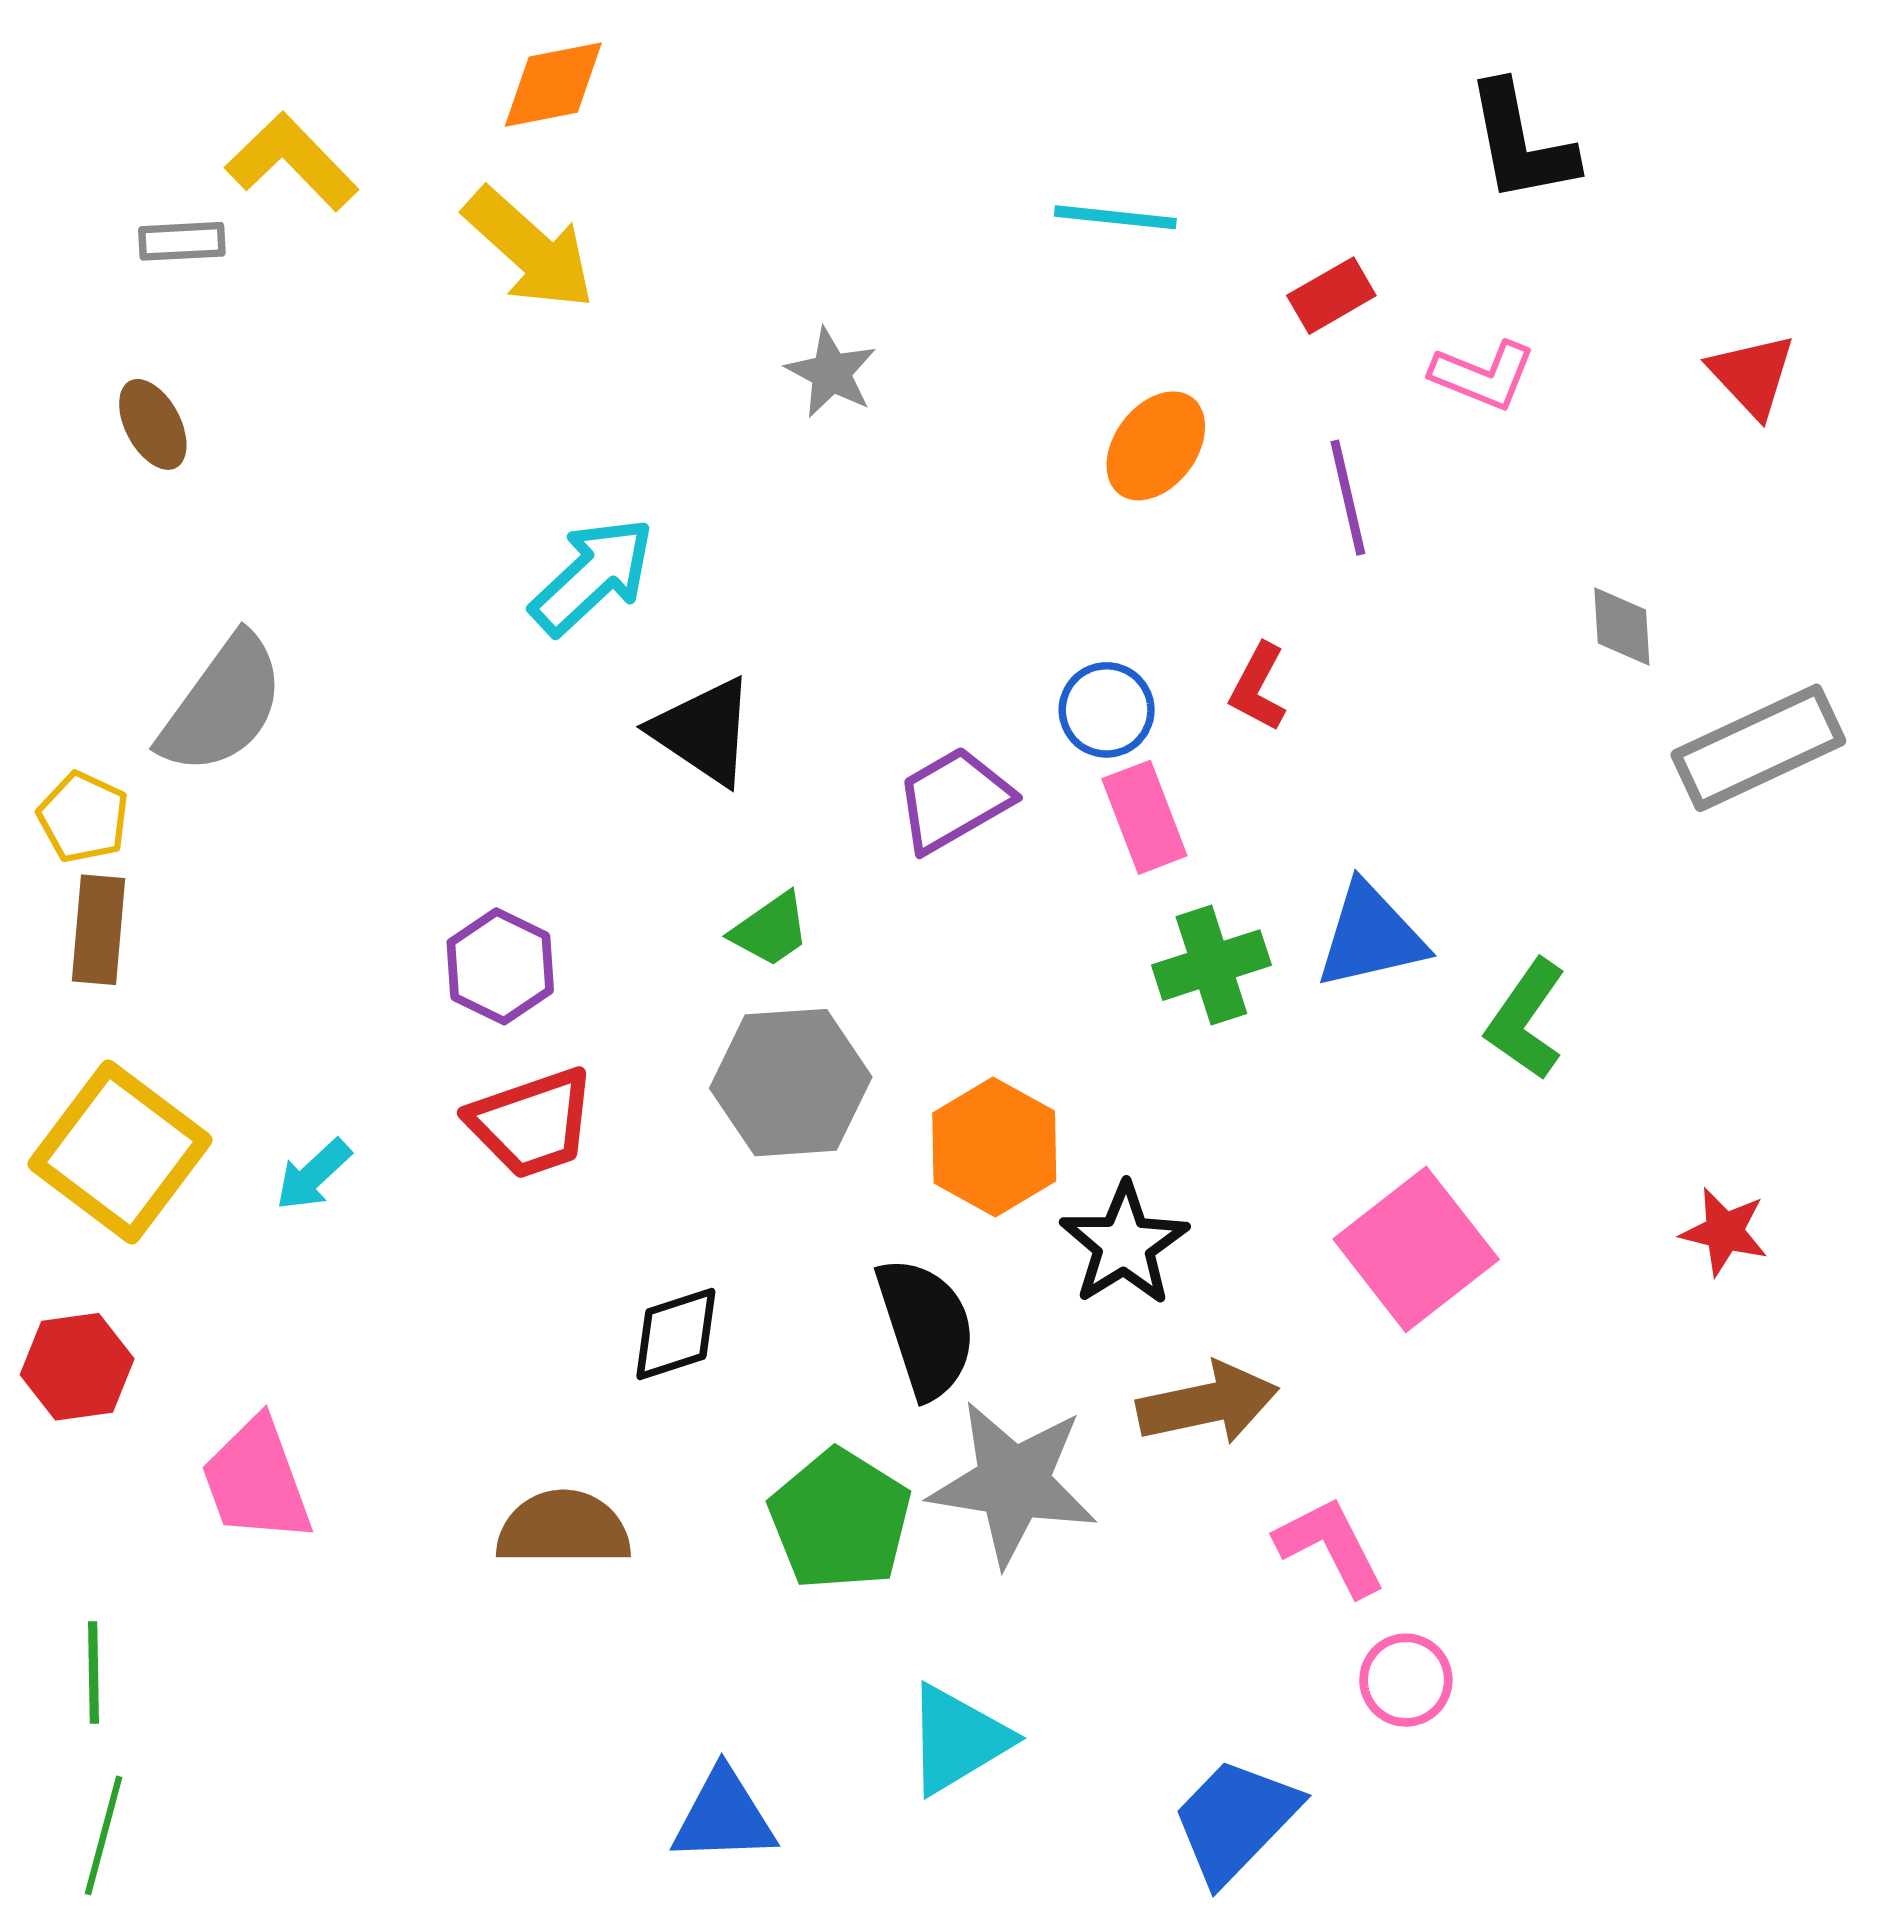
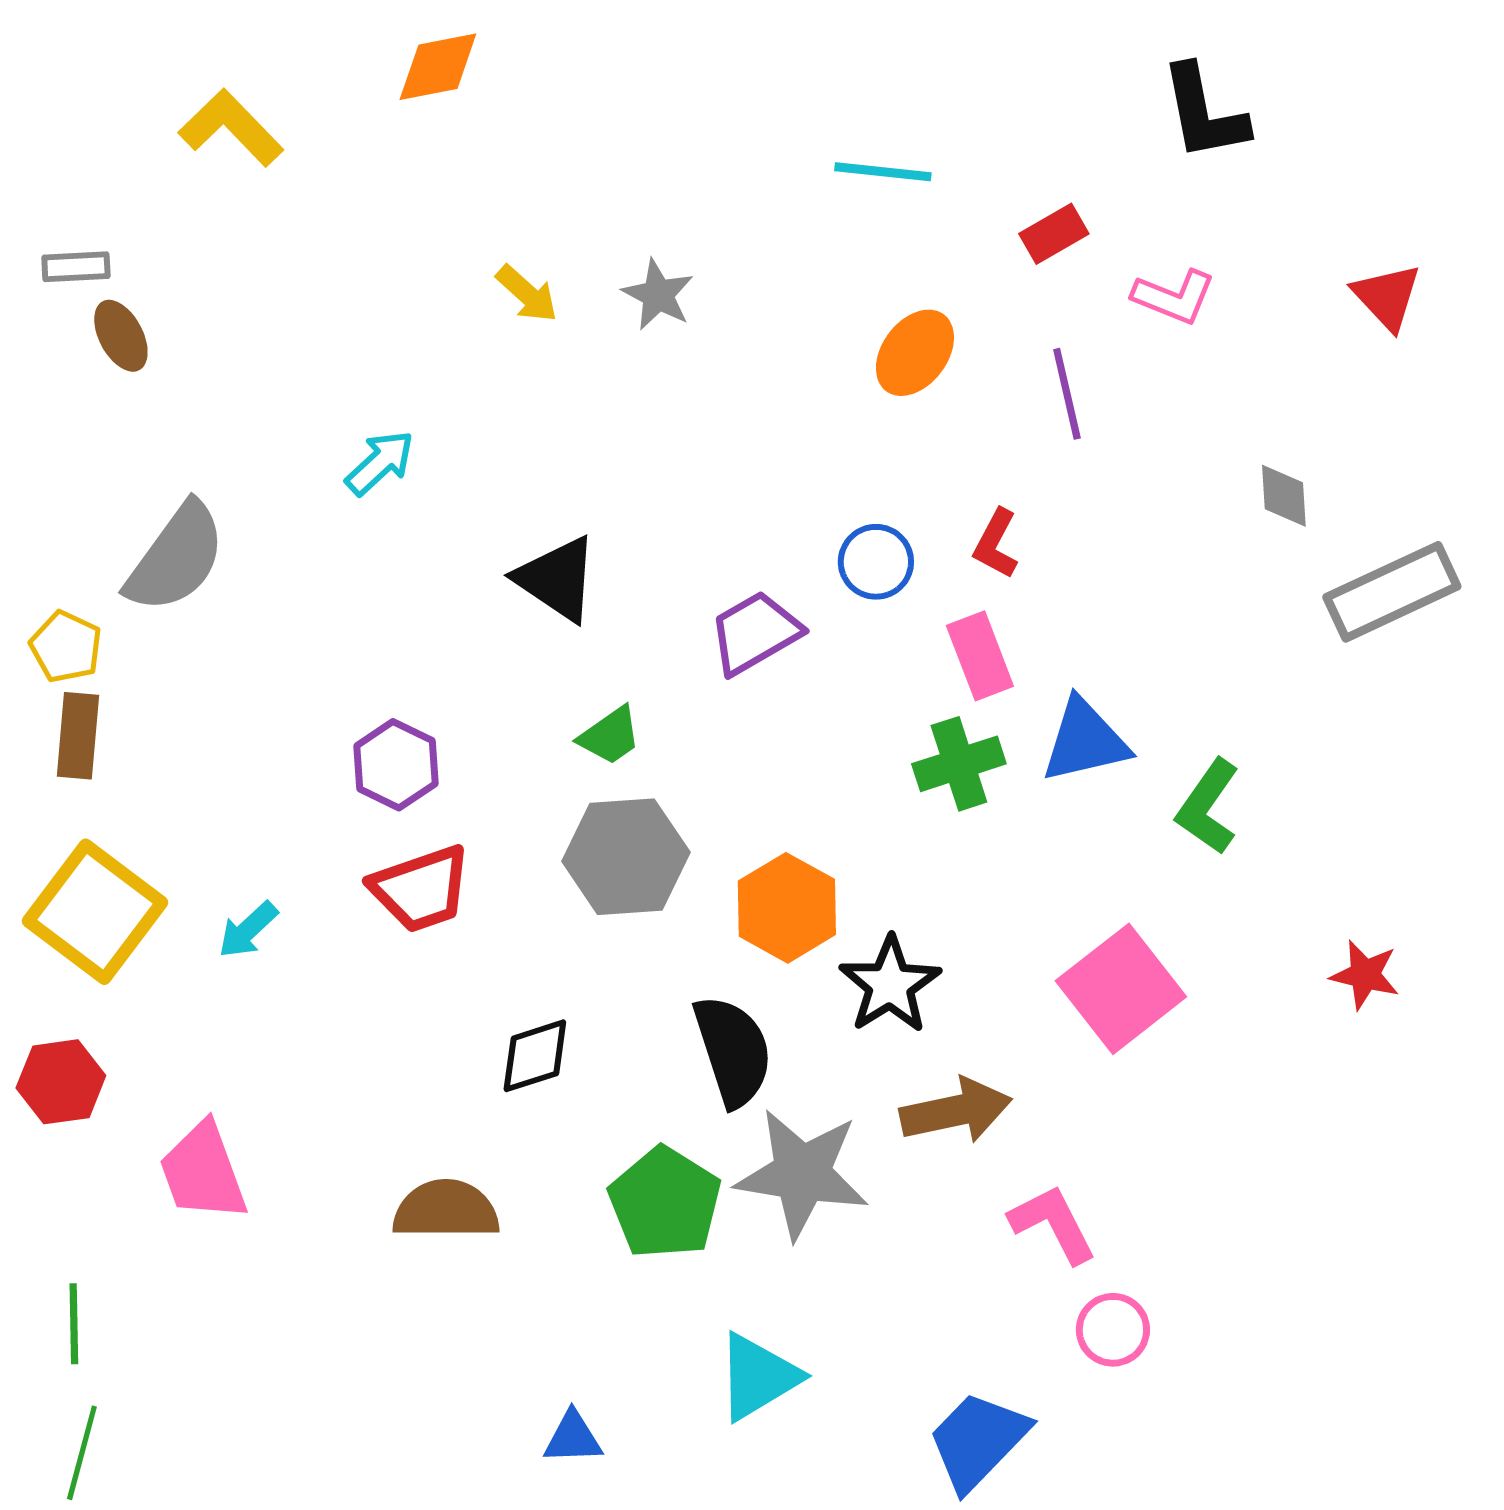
gray rectangle: (182, 241) -> (76, 267), moved
yellow arrow: (529, 249) -> (527, 294), moved, size x0.6
cyan arrow: (592, 576) -> (380, 463), moved, size x0.7
pink rectangle: (1144, 817) -> (980, 656), moved
blue triangle: (724, 1816) -> (573, 1438), size x0.7

